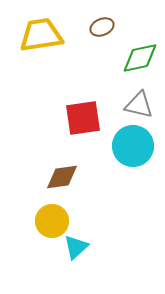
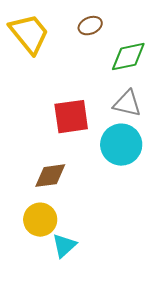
yellow trapezoid: (41, 35) -> (29, 34), turned 60

